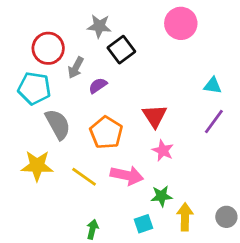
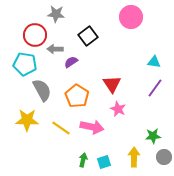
gray star: (99, 26) -> (56, 14), moved
gray arrow: (76, 68) -> (55, 49), turned 63
green star: (161, 196) -> (153, 136), moved
green arrow: (92, 229) -> (83, 160), moved

